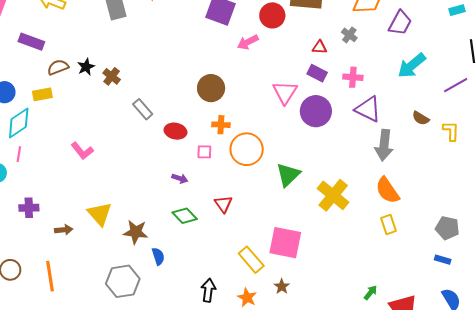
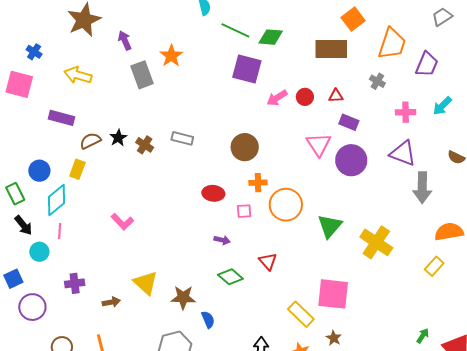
red circle: (272, 15) -> (305, 97), moved, size x0.7
red triangle: (320, 47) -> (336, 96), moved
cyan arrow: (412, 66) -> (442, 106), size x0.7
pink cross: (353, 77) -> (406, 112), moved
yellow rectangle: (42, 94) -> (77, 169), turned -54
gray rectangle: (143, 109) -> (182, 138), moved, turned -30
orange semicircle: (387, 190) -> (449, 232), moved, turned 120
yellow rectangle: (388, 225) -> (434, 266), turned 66

